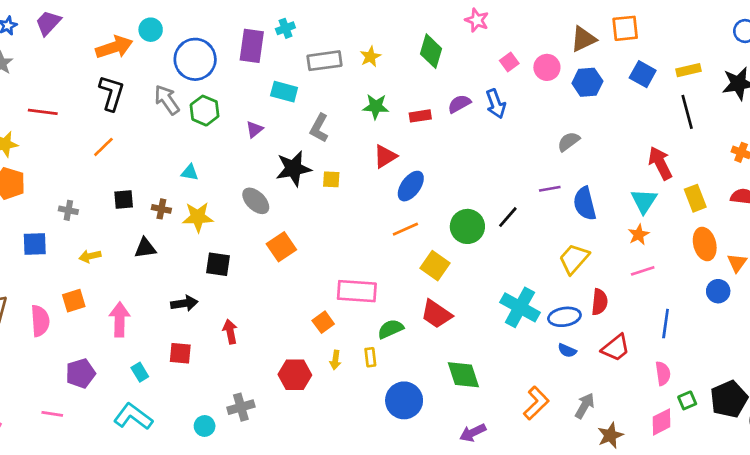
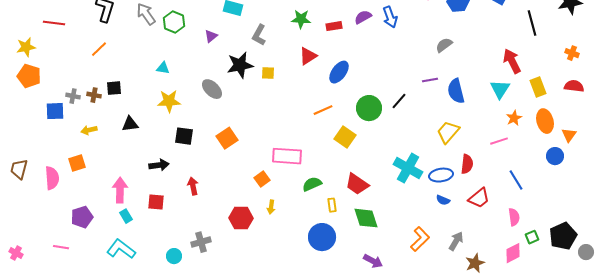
blue ellipse: (411, 186) -> (339, 72), moved
brown cross: (161, 209) -> (94, 95), moved
orange star: (639, 235) -> (514, 118), moved
blue square: (35, 244) -> (55, 111), moved
orange square: (281, 247) -> (227, 138), moved
red trapezoid: (436, 314) -> (357, 184), moved
pink arrow: (120, 319) -> (120, 190), moved
blue line: (666, 324) -> (516, 180), turned -40
yellow rectangle: (370, 357) -> (332, 205), moved
purple arrow: (473, 433) -> (373, 261), turned -126

